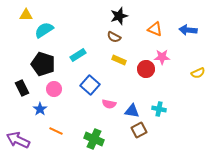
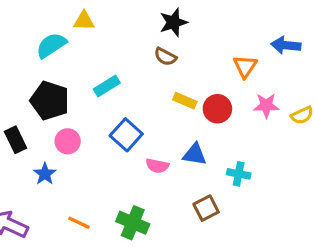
yellow triangle: (26, 15) -> (84, 21), moved
orange triangle: (155, 29) -> (245, 66), moved, turned 42
pink star: (162, 57) -> (266, 105), moved
yellow rectangle: (119, 60) -> (185, 101), moved
blue triangle: (132, 111) -> (195, 154), moved
orange line: (56, 131) -> (79, 223), moved

